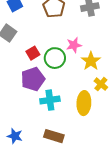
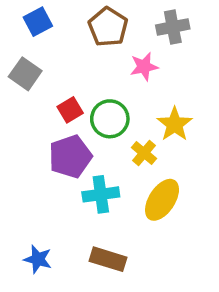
pink star: (74, 45) -> (144, 67), moved
yellow cross: (101, 84) -> (144, 153), moved
yellow ellipse: (84, 103) -> (162, 200), turned 30

